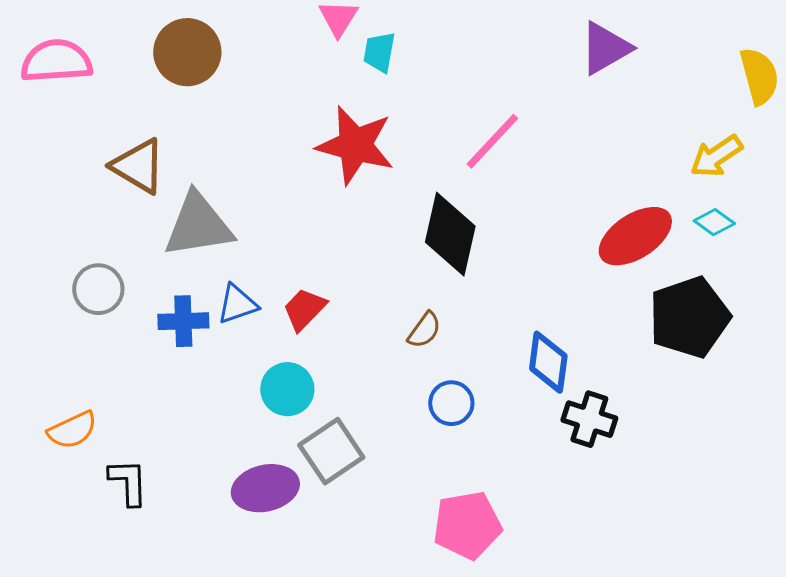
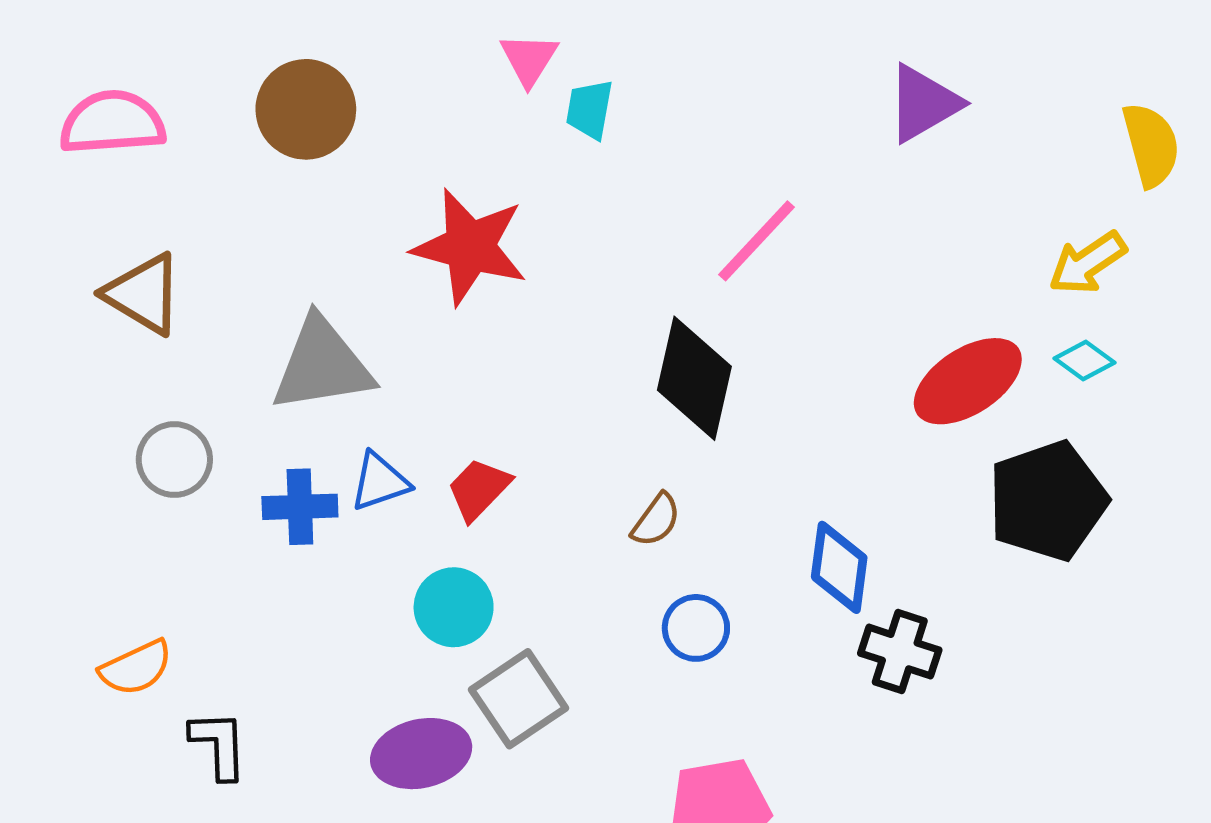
red star: (355, 145) -> (470, 247), moved
brown triangle: (138, 166) -> (143, 294), moved

